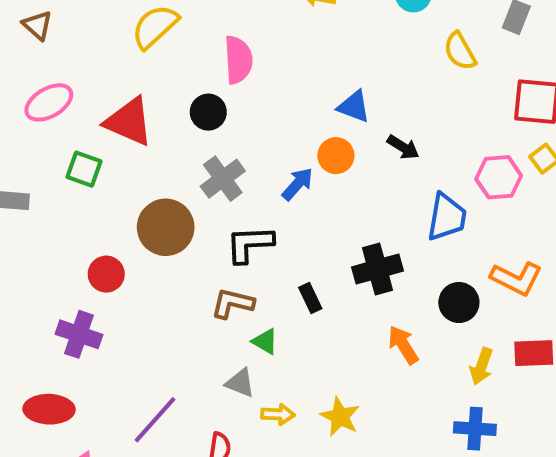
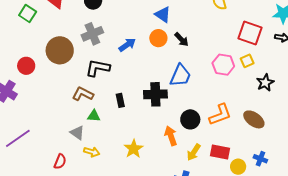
orange circle: (336, 156) -> (158, 38), moved
blue trapezoid: (447, 217) -> (180, 76), moved
orange L-shape: (516, 279) -> (220, 115), turned -60
green triangle: (265, 341) -> (94, 116), turned -40
orange arrow: (403, 345) -> (171, 136), moved
yellow star: (340, 417) -> (134, 149), moved
purple line: (155, 420) -> (18, 138), moved

